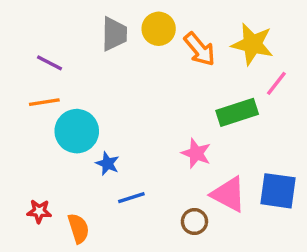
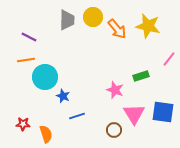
pink line: (276, 83) -> (169, 59), moved
green rectangle: (237, 112) -> (141, 76), moved, size x0.7
pink triangle: (229, 194) -> (134, 114), turned 30

